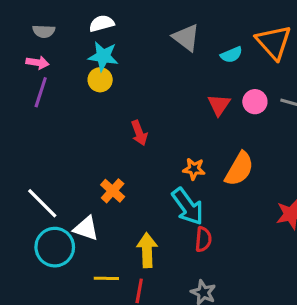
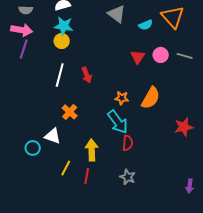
pink arrow: (38, 63) -> (22, 30), size x1.5
white line: (42, 203) -> (60, 75), moved, turned 60
cyan circle: (55, 247) -> (33, 148), size x0.6
yellow line: (106, 278) -> (66, 168), turned -63

